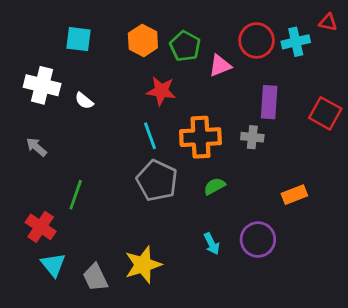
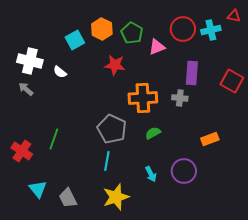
cyan square: (78, 39) -> (75, 40), moved, turned -36
cyan line: (150, 136) -> (107, 161), moved, turned 30
gray arrow: (36, 147) -> (26, 89), moved
red cross: (41, 227) -> (22, 151), moved
yellow star: (143, 265) -> (116, 197), moved

